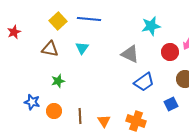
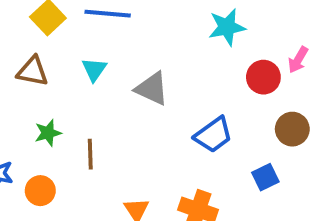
gray triangle: (130, 54) -> (152, 89), moved
brown line: (80, 116) -> (90, 154), moved

